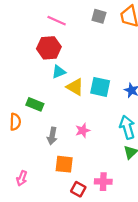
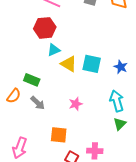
orange semicircle: (15, 122) -> (14, 96), turned 35
gray arrow: (52, 136) -> (38, 103), moved, turned -56
pink arrow: (22, 178) -> (20, 148), size x1.5

